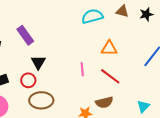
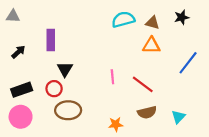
brown triangle: (122, 11) -> (152, 23), moved
purple rectangle: (25, 35) -> (51, 40), turned 36
orange triangle: (109, 48) -> (151, 45), moved
brown semicircle: (104, 102) -> (147, 112), moved

